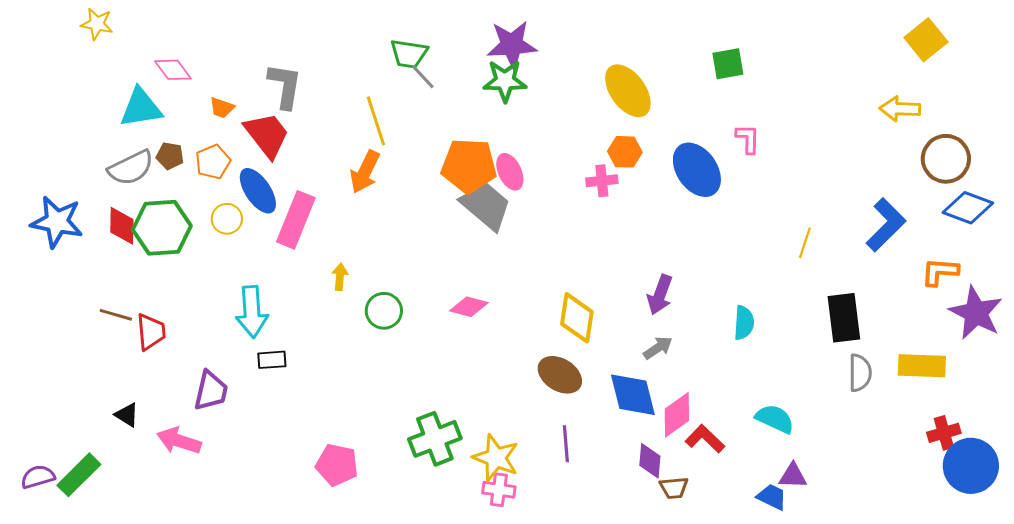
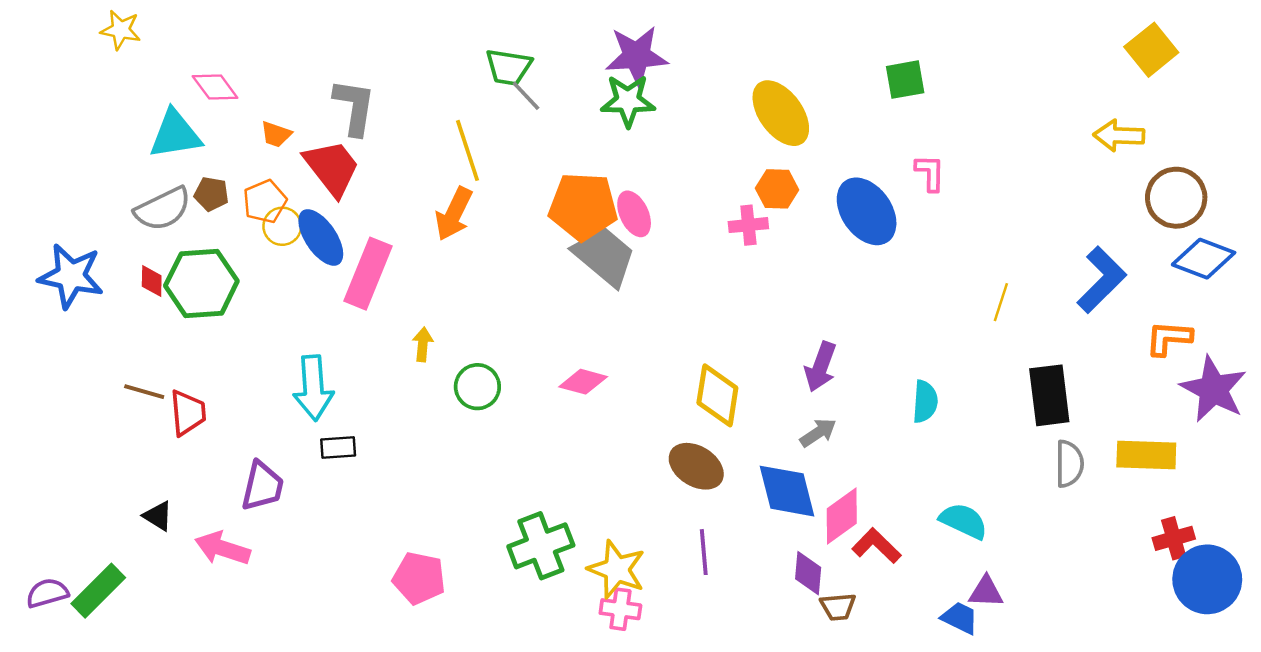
yellow circle: (227, 219) -> (282, 226), moved
red diamond: (122, 226) -> (152, 281), size x0.7

